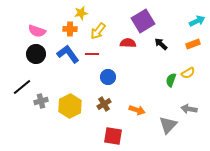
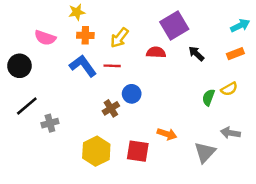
yellow star: (81, 13) -> (77, 12), moved
black circle: (36, 54) -> (19, 66), moved
brown cross: (104, 104) -> (111, 108), moved
yellow hexagon: (70, 106) -> (96, 151), moved
red square: (113, 136) -> (138, 151), moved

